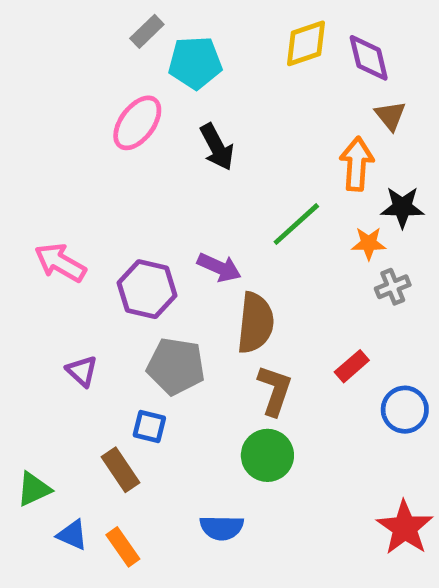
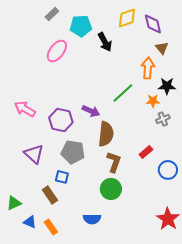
gray rectangle: (147, 31) -> (52, 14), moved
black arrow: (217, 147) -> (105, 42), moved
purple triangle: (82, 371) -> (34, 154), size x1.5

